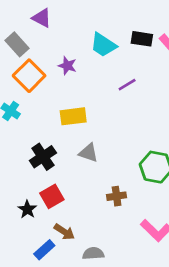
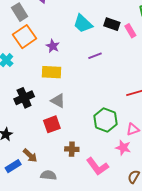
purple star: (67, 66) -> (53, 46), moved
red square: (52, 196) -> (52, 124), moved
brown cross: (117, 196) -> (72, 149), moved

